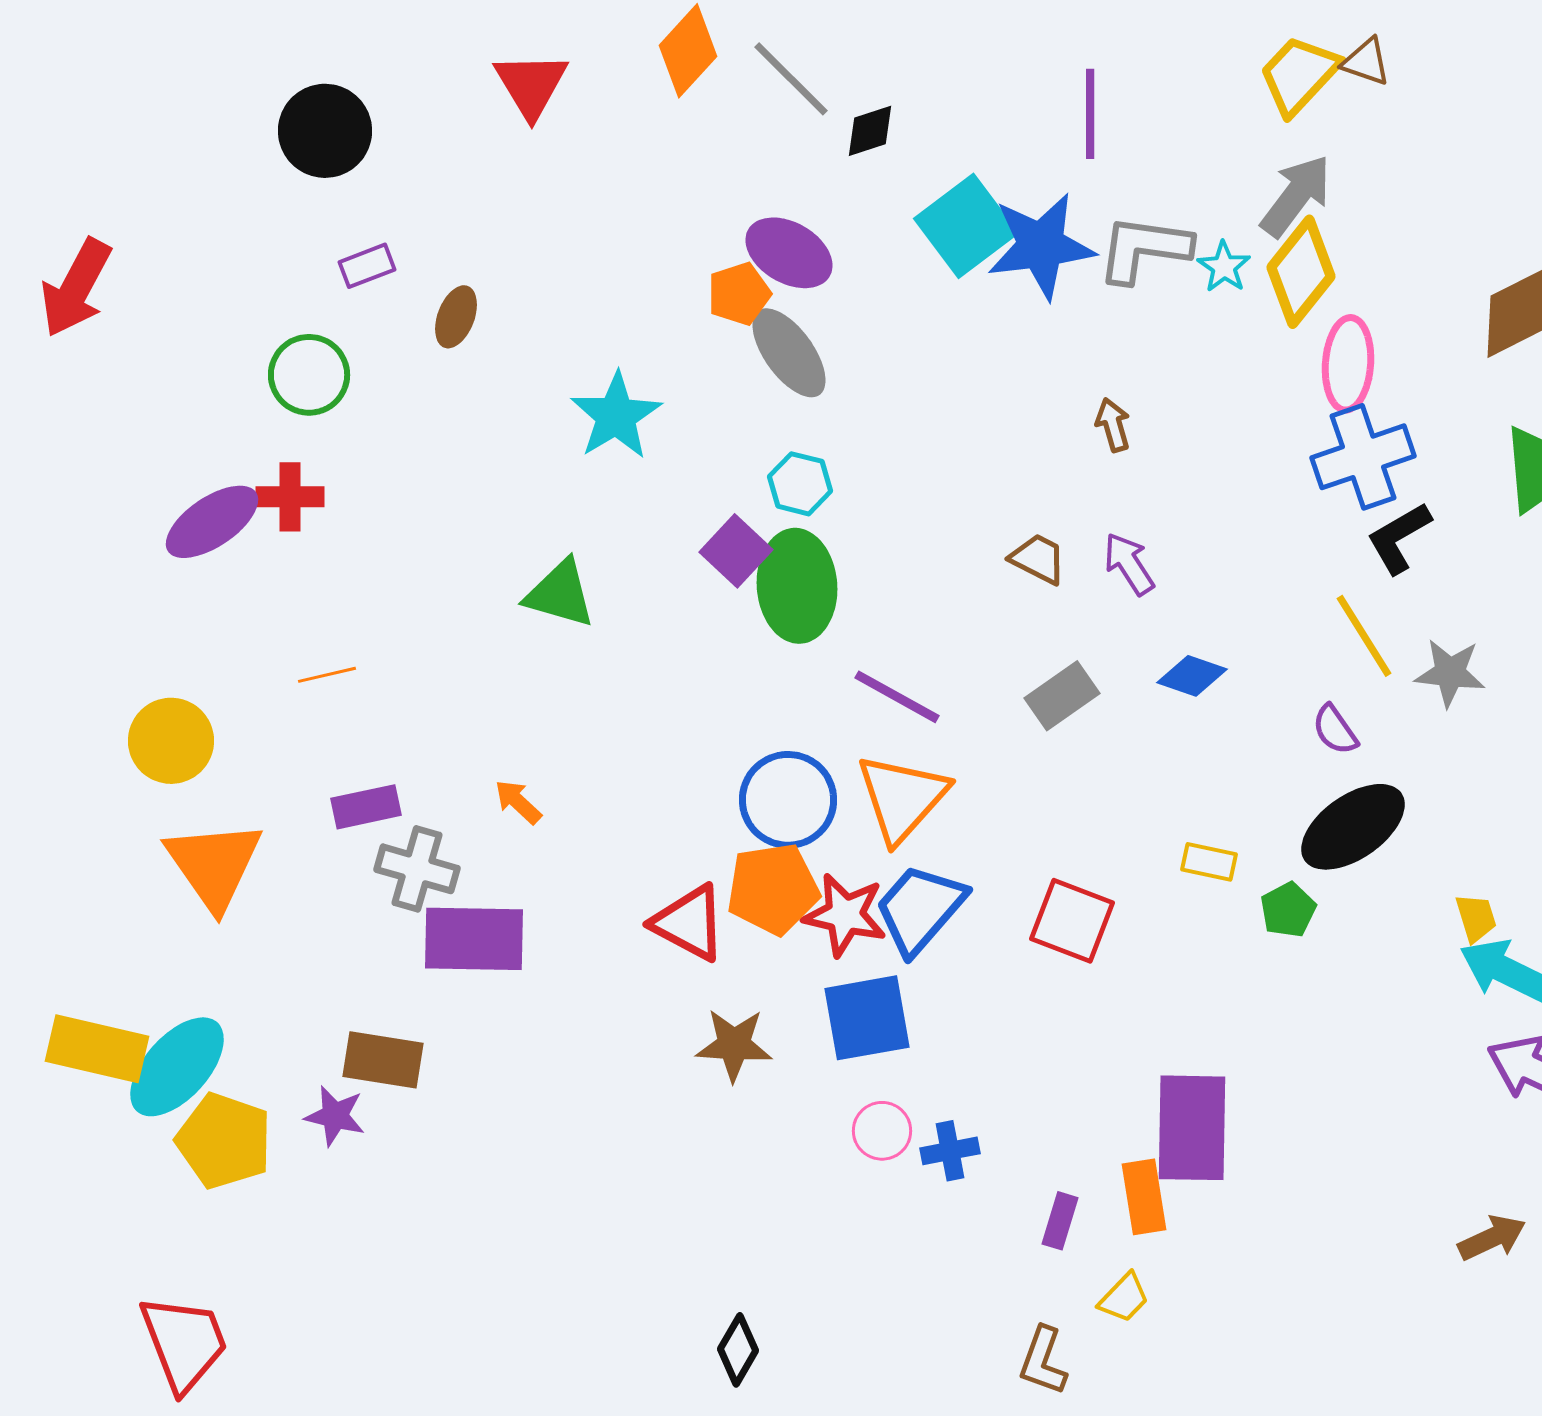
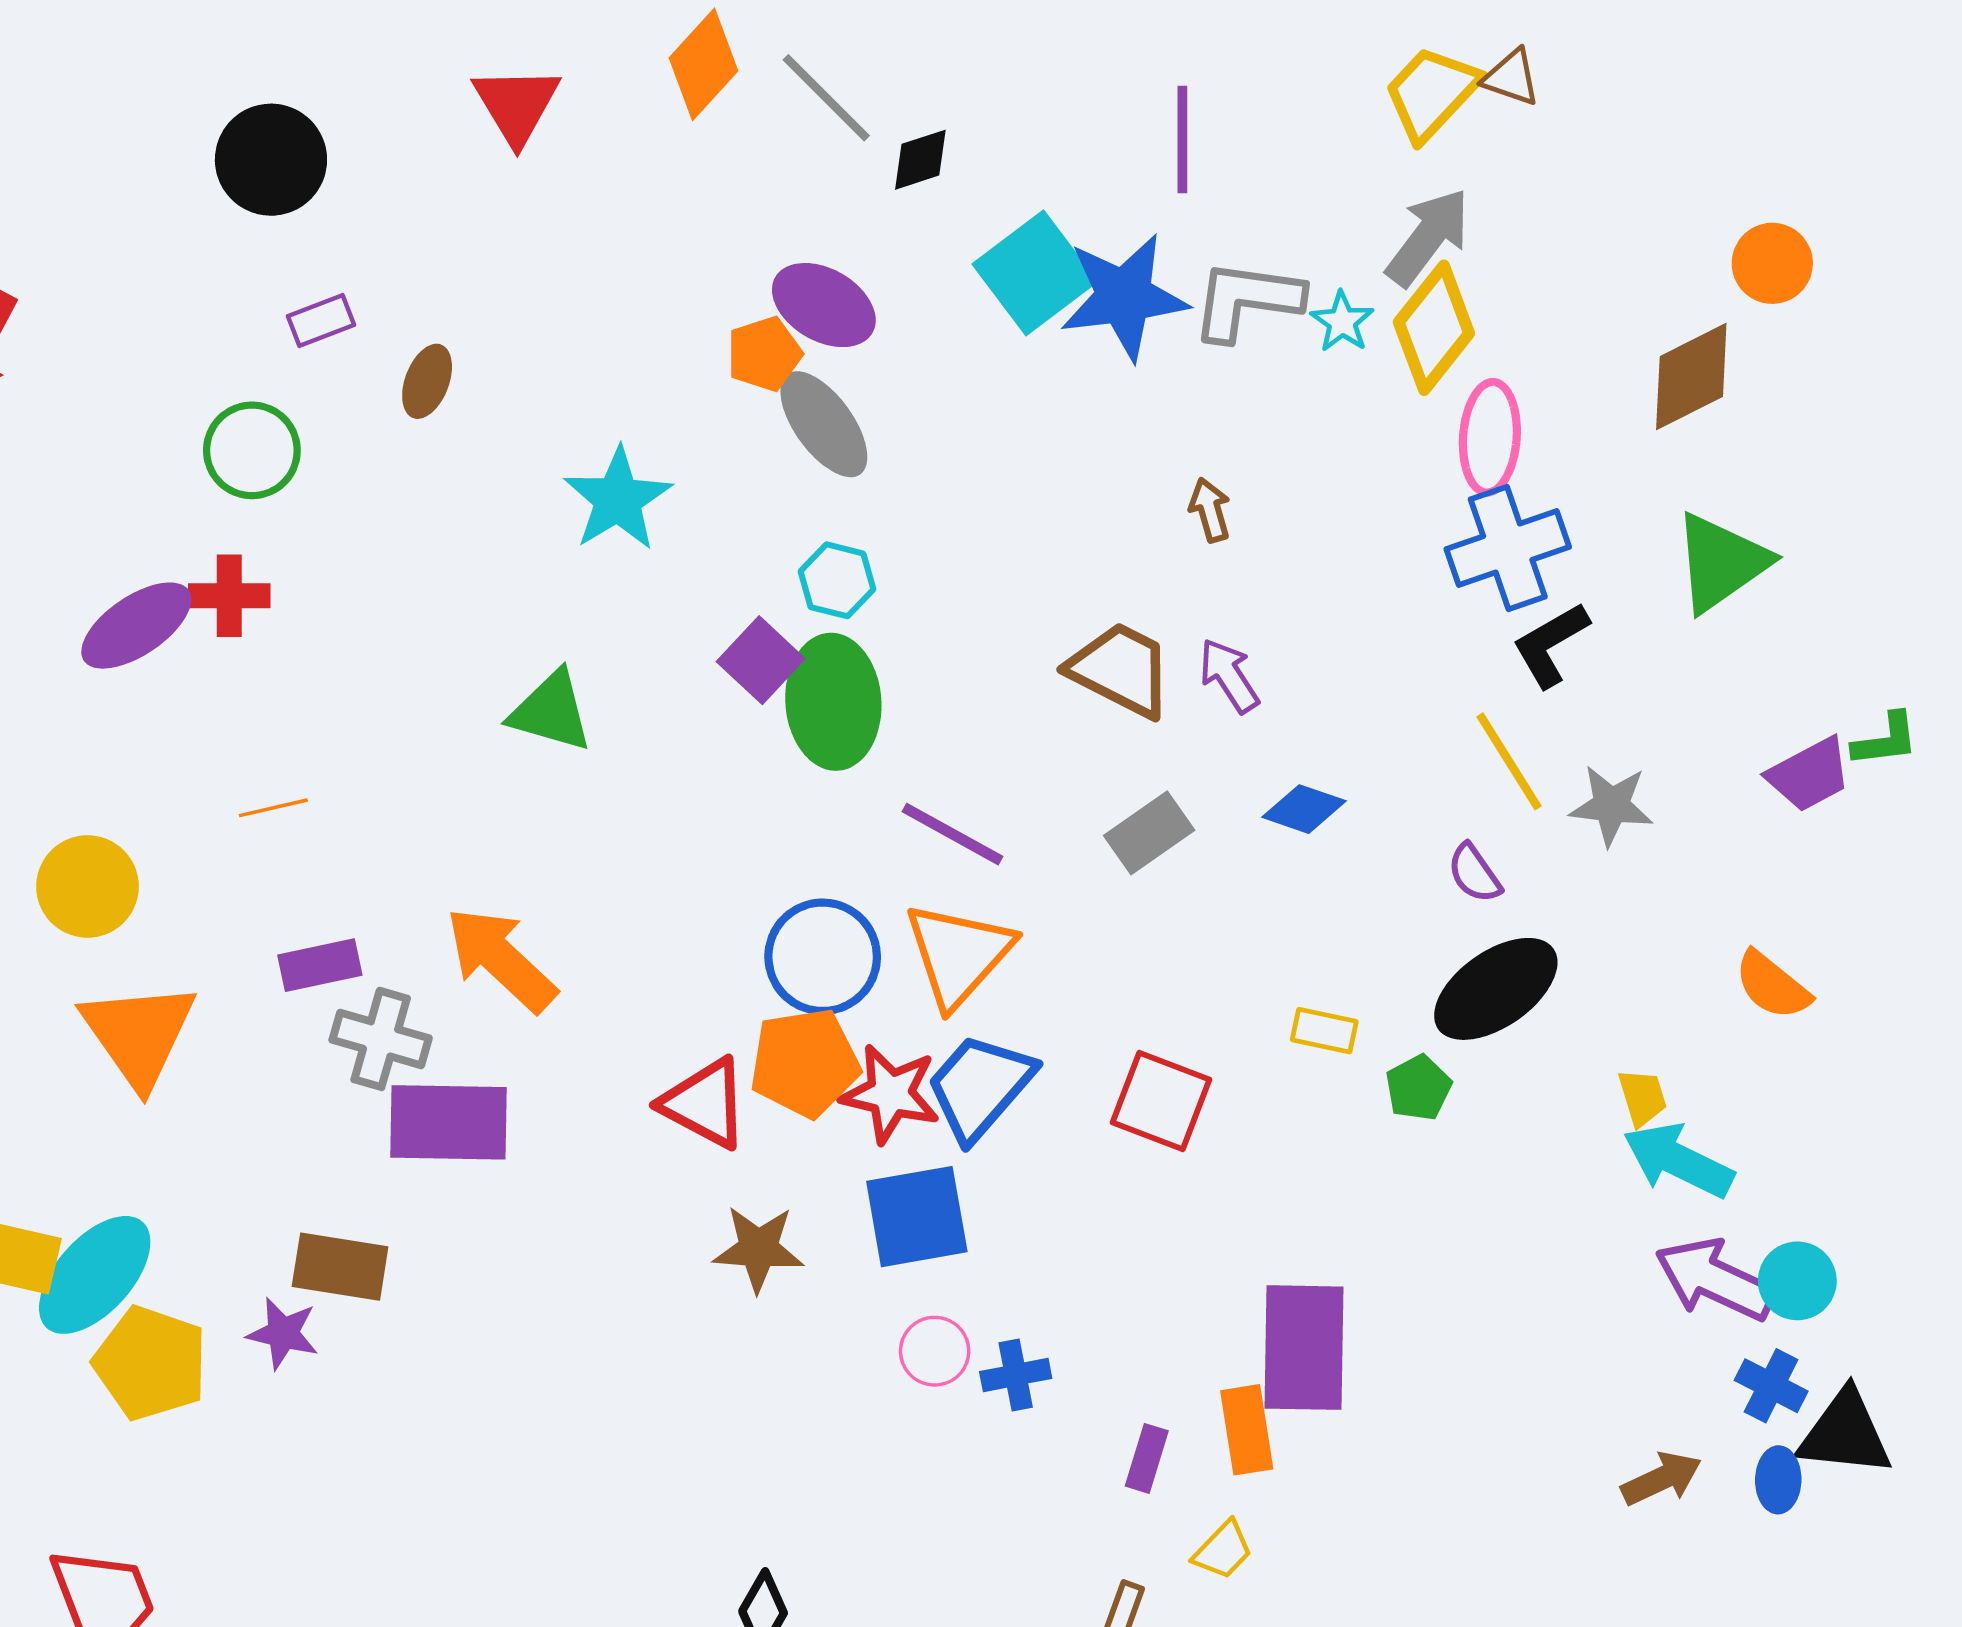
brown trapezoid: (1038, 559) -> (1121, 670), size x1.6
orange arrow: (518, 802) -> (501, 959), size x2.0

